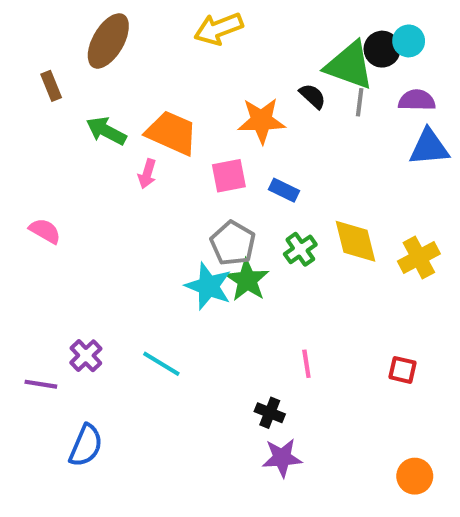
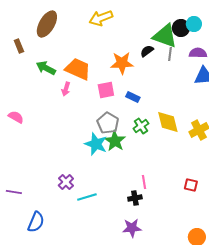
black semicircle: (313, 96) -> (147, 51), turned -80
purple cross: (86, 356) -> (66, 182), moved
cyan line: (161, 364) -> (87, 197), moved, turned -48
black cross: (270, 413) -> (135, 198), moved, turned -32

